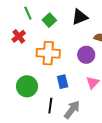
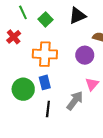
blue rectangle: (63, 82) -> (45, 82), moved
gray arrow: (72, 110) -> (75, 101), moved

